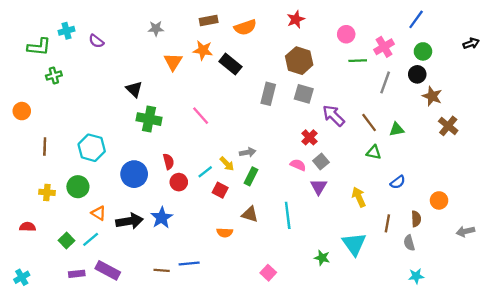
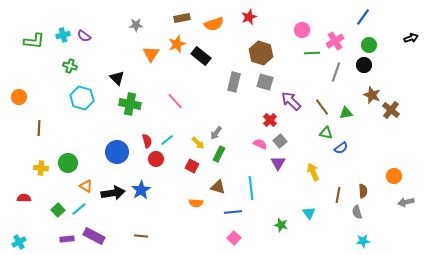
red star: (296, 19) -> (249, 17), moved
cyan cross: (66, 31) -> (63, 35), moved
orange star: (203, 50) -> (177, 44), turned -30
green cross: (54, 76) -> (70, 66), moved, turned 32
brown star: (432, 96) -> (372, 95), moved
cyan hexagon: (92, 148) -> (82, 98), moved
gray arrow: (248, 152) -> (216, 133), turned 136
cyan line: (205, 172) -> (167, 140), moved
blue semicircle: (398, 182) -> (341, 148), moved
orange circle: (439, 200) -> (394, 176), moved
cyan triangle: (354, 244) -> (309, 213), size x0.6
blue line: (189, 263) -> (233, 212), moved

